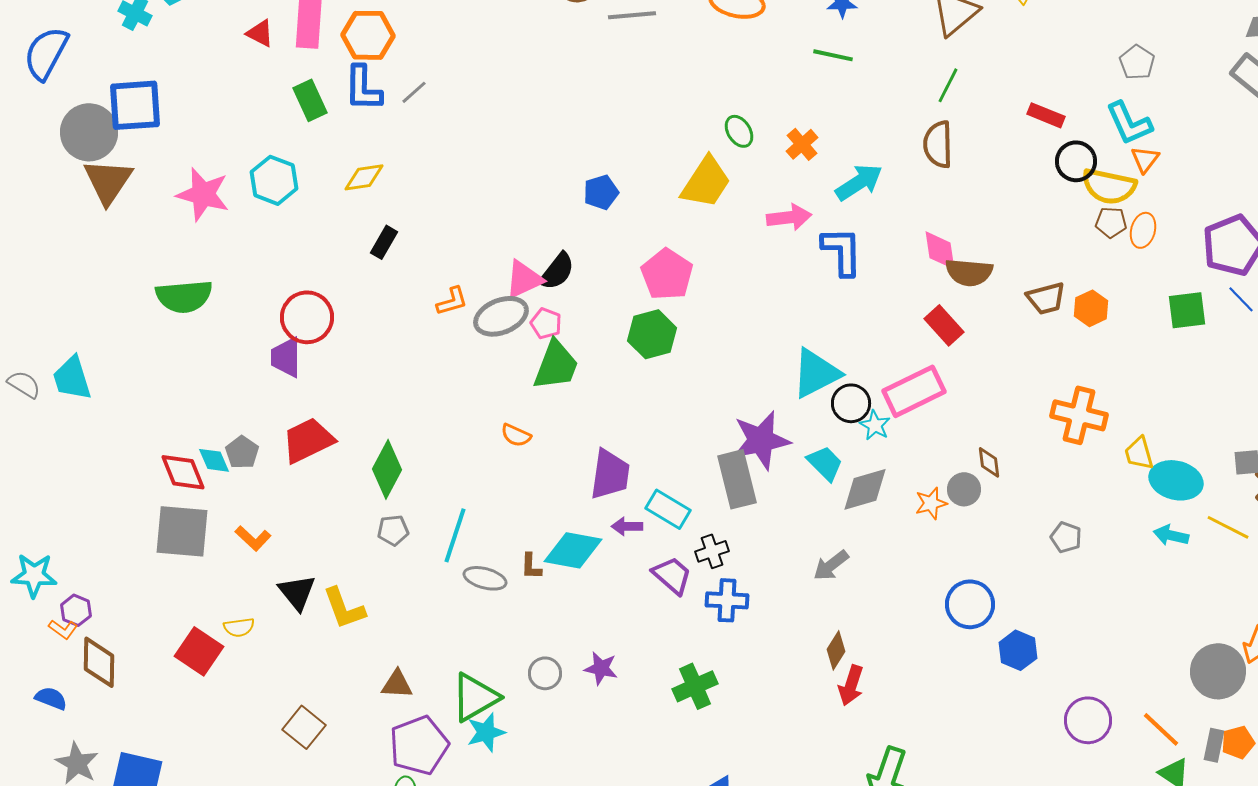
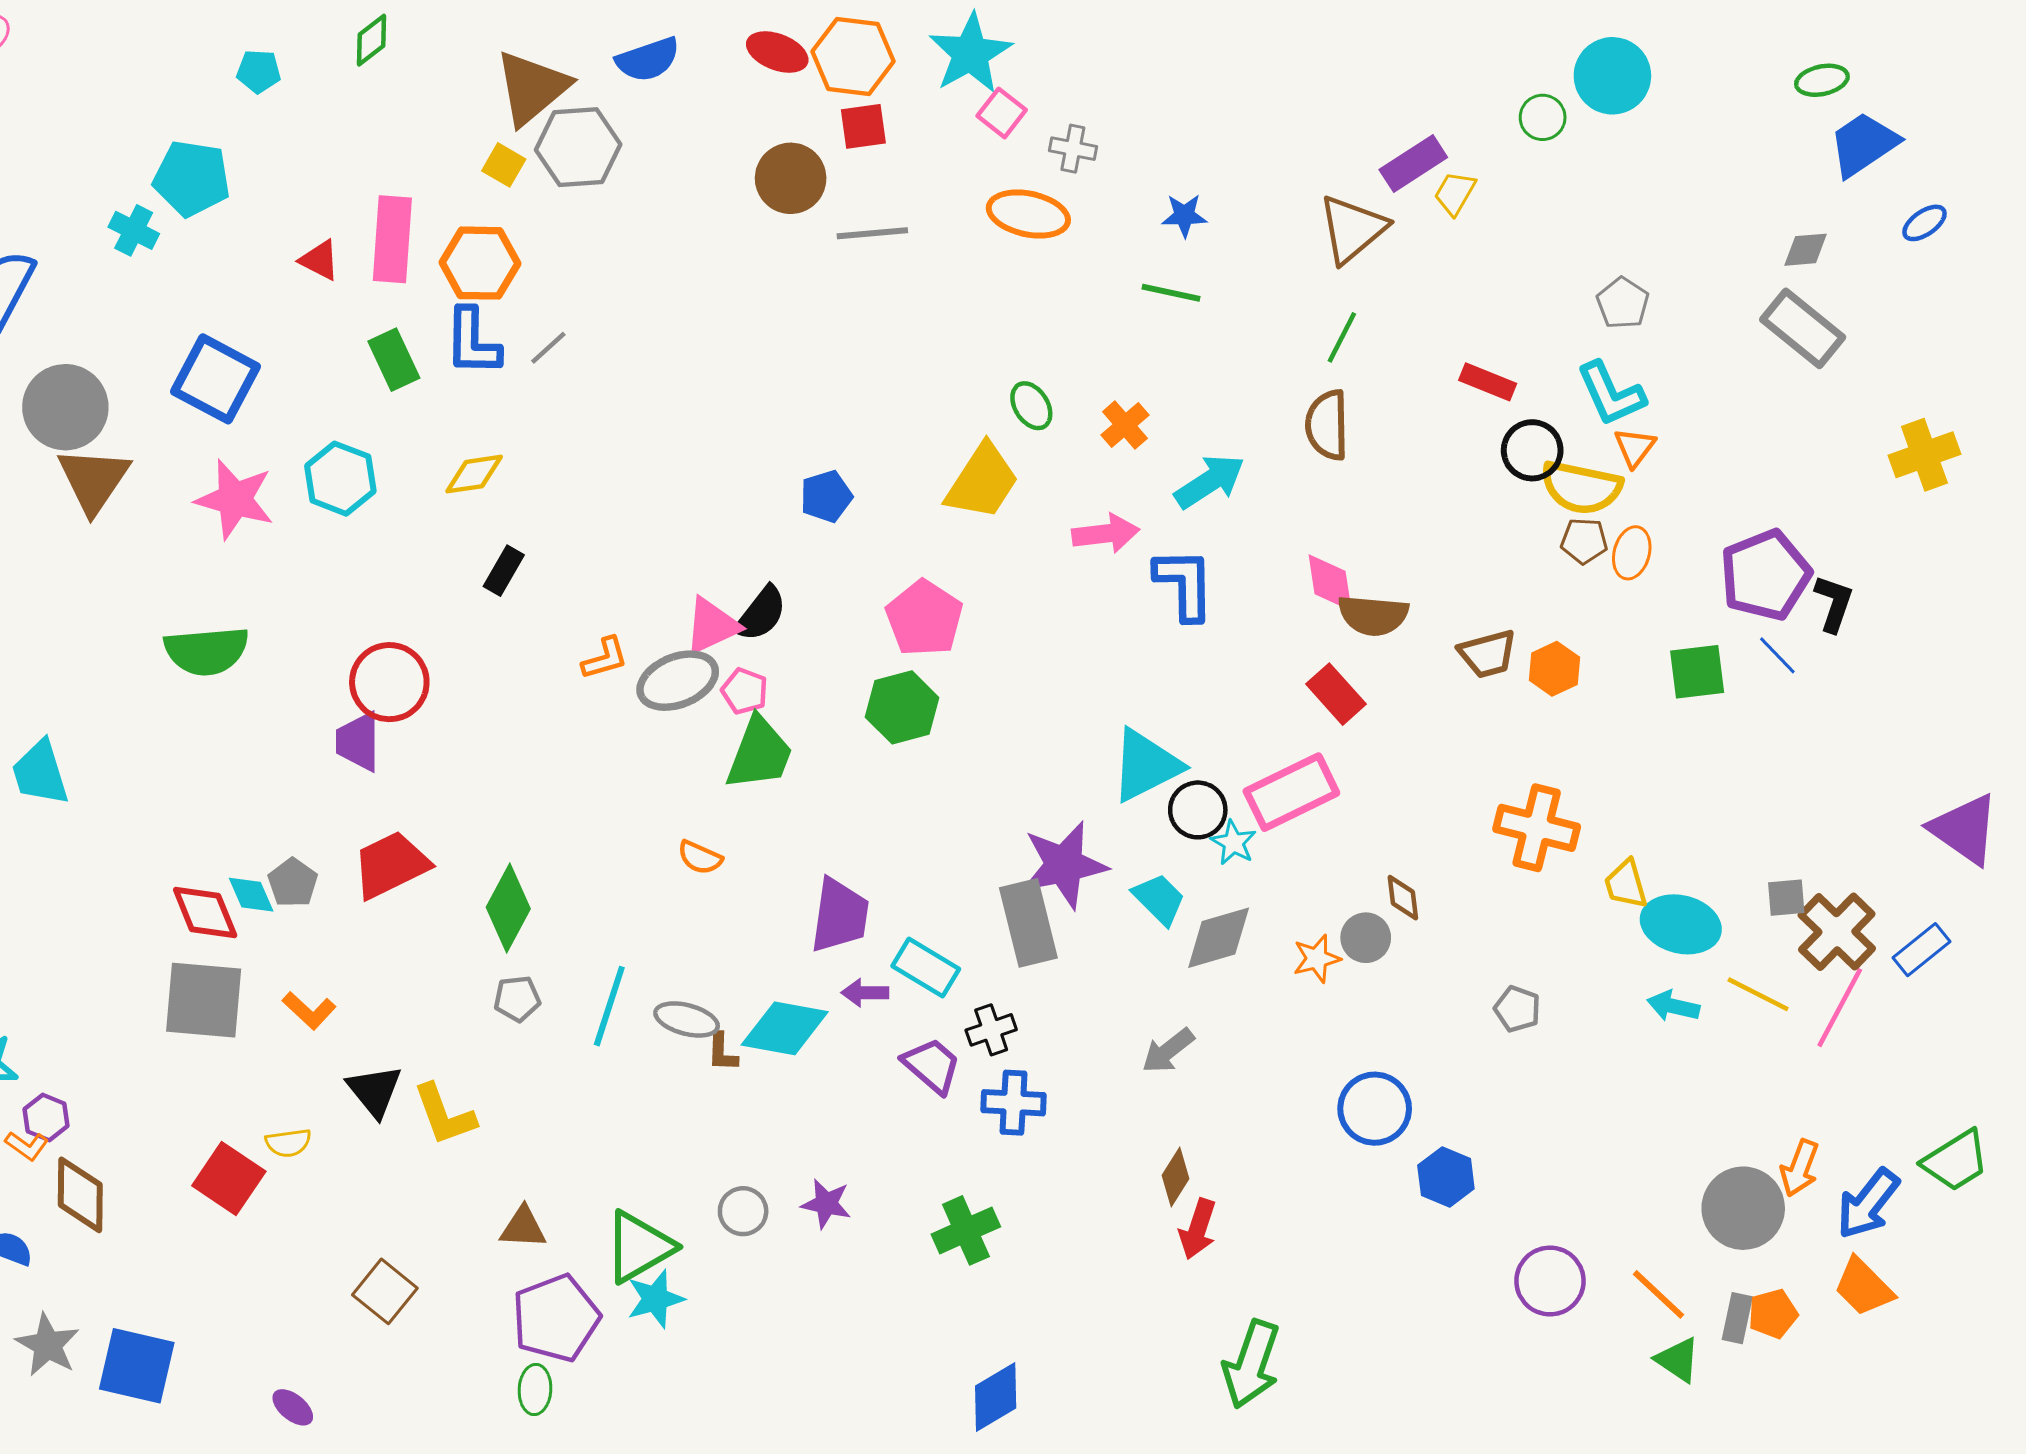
blue square: (135, 105) -> (215, 379), moved, turned 32
gray ellipse: (485, 578) -> (687, 1019), moved

